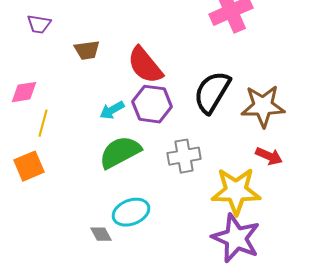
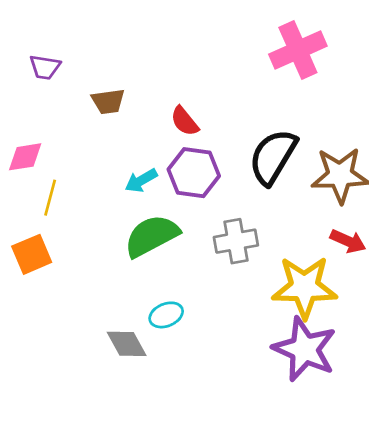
red semicircle: (145, 65) -> (185, 121), size x0.6
cyan ellipse: (131, 212) -> (166, 315), size x0.7
gray diamond: (101, 234) -> (127, 344), size x1.4

